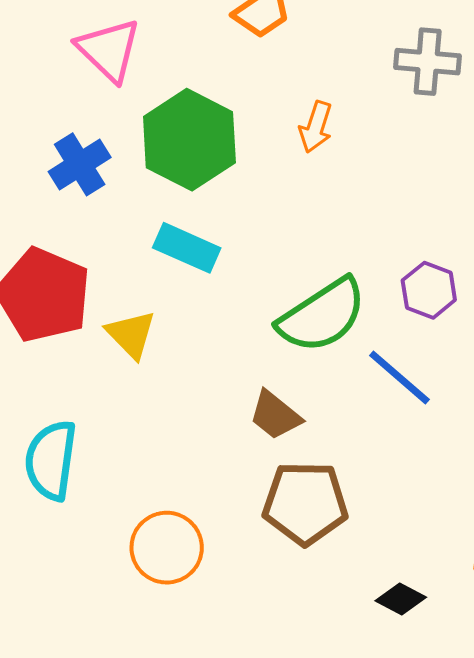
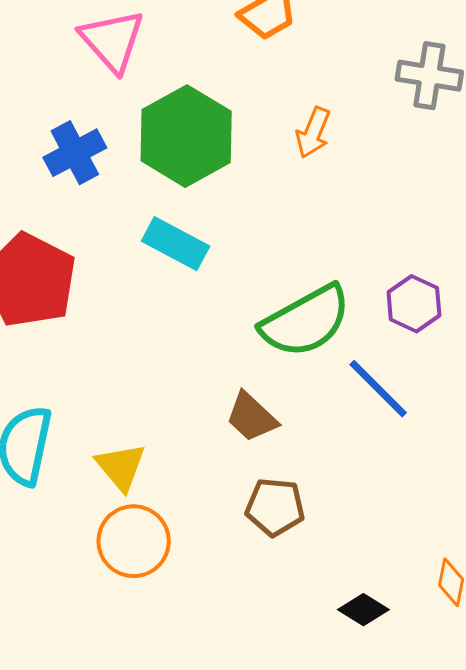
yellow triangle: (131, 334) -> (121, 467), moved
brown pentagon: (305, 503) -> (275, 507), size x0.7

